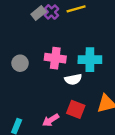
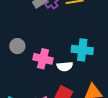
pink cross: (55, 58) -> (43, 59), moved

